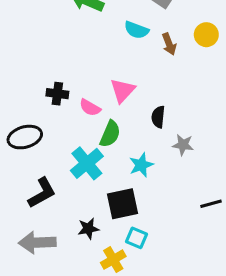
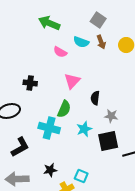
brown arrow: (169, 44) -> (101, 42), moved
pink semicircle: (90, 108) -> (60, 52), moved
cyan cross: (87, 163) -> (49, 128), turned -35
black square: (123, 204) -> (108, 141), moved

